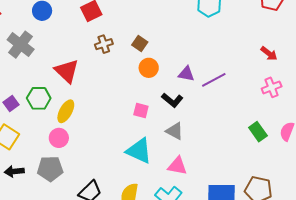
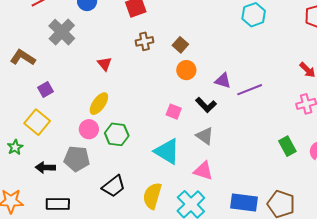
red triangle: (67, 71) -> (105, 64), size x0.6
green hexagon: (39, 98) -> (117, 134), moved
black arrow: (14, 171) -> (45, 167), moved

